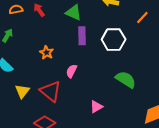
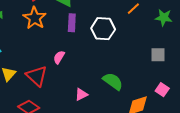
orange star: (46, 53) -> (35, 18), moved, size x1.6
green semicircle: (126, 80) -> (113, 81), moved

